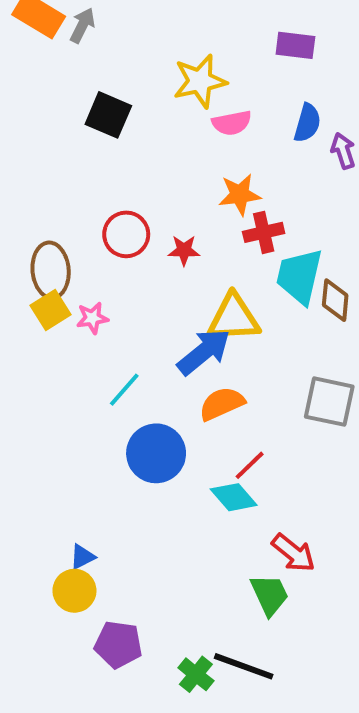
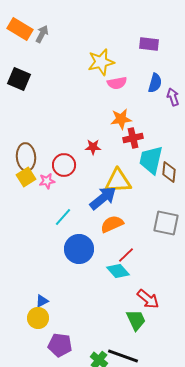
black square: (108, 115) -> (19, 79), moved
red circle: (126, 234) -> (64, 165), moved

